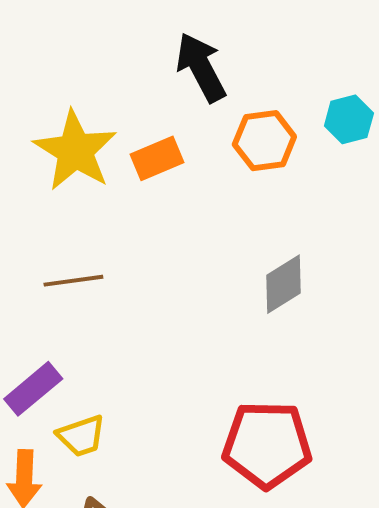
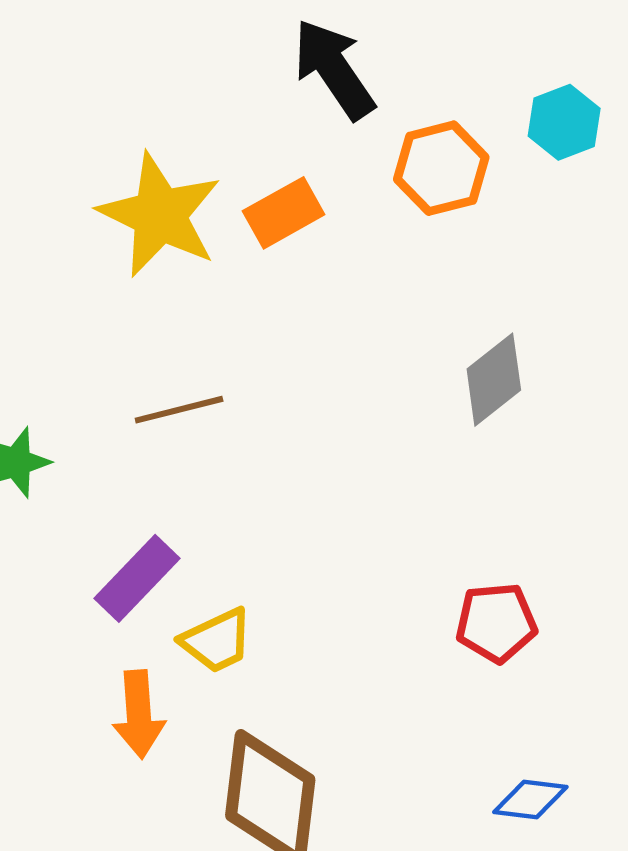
red pentagon: (267, 445) -> (496, 623), size x0.6

